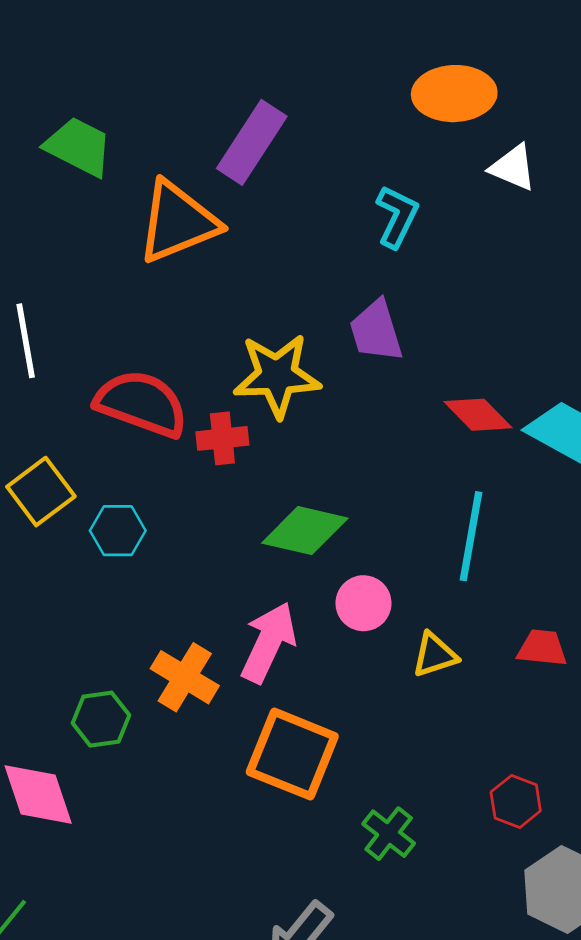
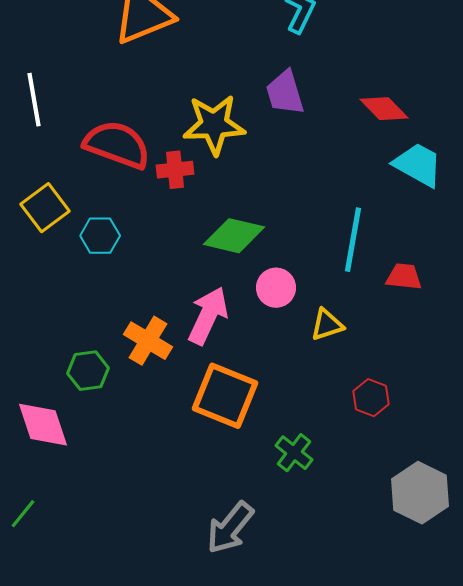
red diamond: (478, 415) -> (384, 109), moved
red trapezoid: (542, 648) -> (404, 277), moved
red hexagon: (516, 801) -> (371, 398), moved

